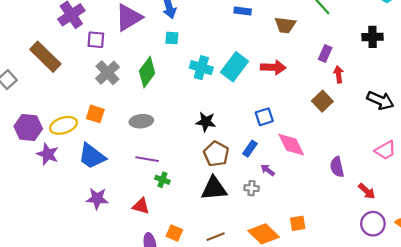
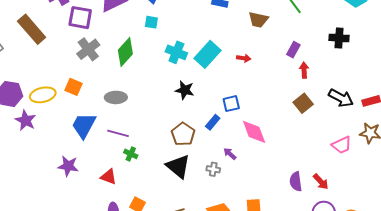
purple square: (96, 40) -> (80, 18), size x1.4
red arrow: (273, 67) -> (244, 58), size x0.6
brown square: (322, 101) -> (303, 103), moved
black star: (206, 122) -> (185, 90), moved
blue rectangle: (250, 149) -> (213, 122), moved
blue trapezoid: (92, 156) -> (84, 125), moved, turned 76
purple semicircle: (337, 167) -> (296, 182), moved
black triangle: (214, 188) -> (178, 166), turned 40

